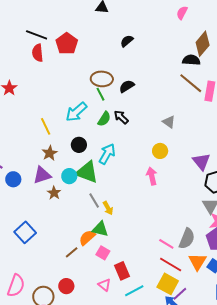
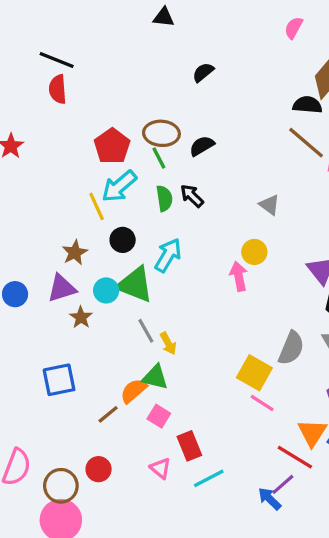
red pentagon: (67, 44) -> (112, 146), moved
green semicircle: (104, 119) -> (164, 198), turned -42
yellow line: (46, 126) -> (97, 206), moved
pink arrow: (152, 176) -> (239, 276), moved
blue square: (25, 232) -> (59, 380), moved, turned 30
gray semicircle: (187, 239) -> (291, 348), moved
red line: (171, 265) -> (295, 457), moved
yellow square: (168, 284) -> (254, 373), moved

